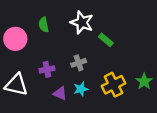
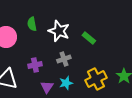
white star: (82, 22) -> (59, 31), moved
purple triangle: (60, 93) -> (47, 87), turned 40

